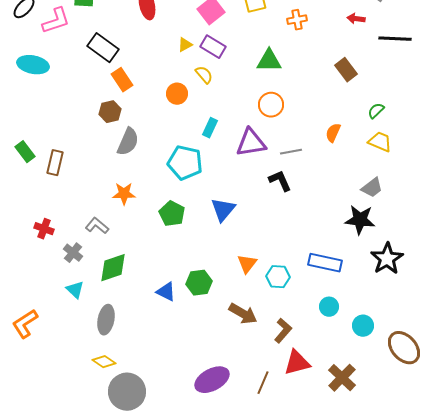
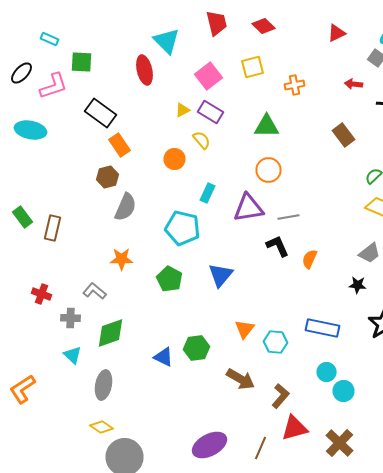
orange semicircle: (333, 133) -> (310, 259), moved
black star: (360, 220) -> (358, 285), size x0.6
gray cross: (73, 253) -> (70, 318), turned -36
cyan circle: (363, 326) -> (344, 391), moved

